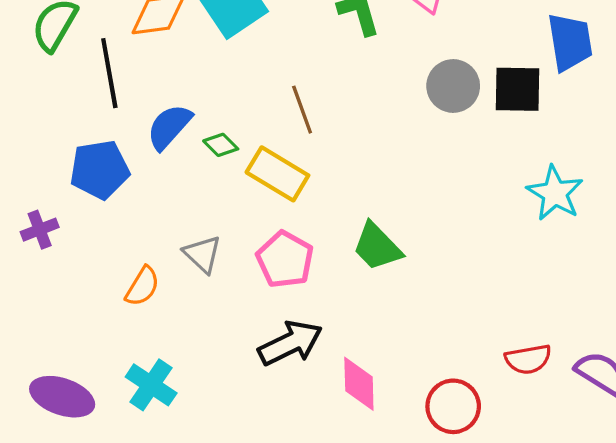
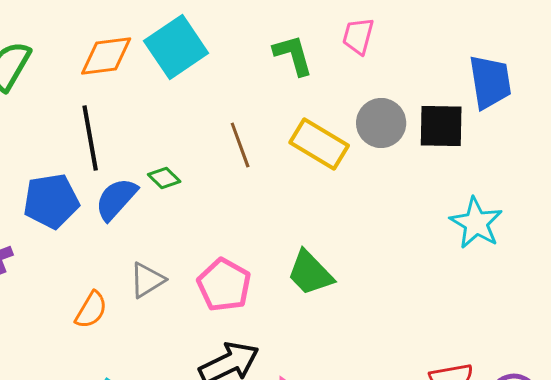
black line: (109, 73) -> (90, 138), moved
blue semicircle: (169, 127) -> (116, 199), moved
yellow rectangle: (277, 174) -> (319, 144), moved
gray triangle: (202, 254) -> (147, 280), turned 45

